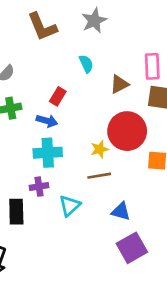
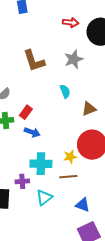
red rectangle: (58, 96) -> (26, 112), moved
cyan cross: (48, 153) -> (41, 164), moved

